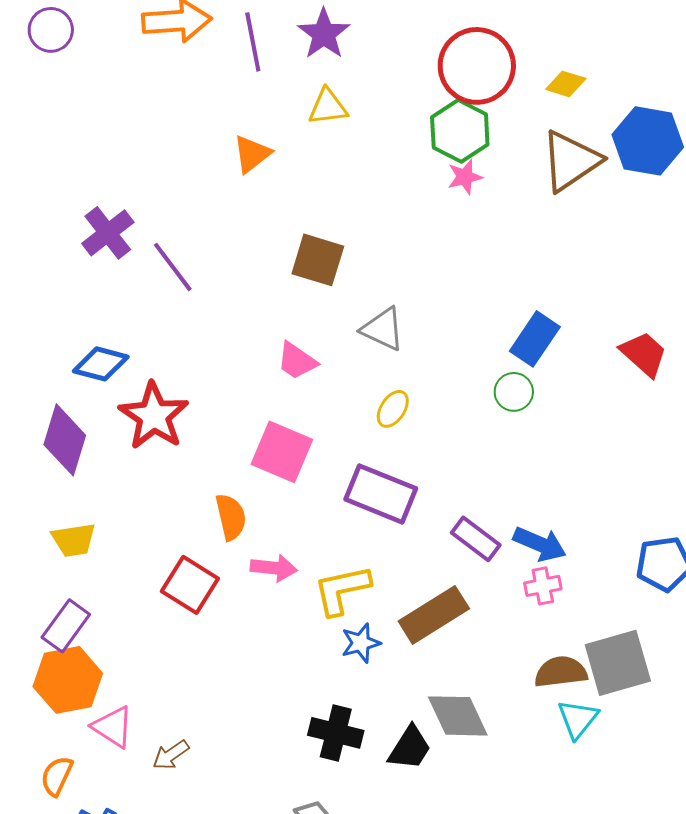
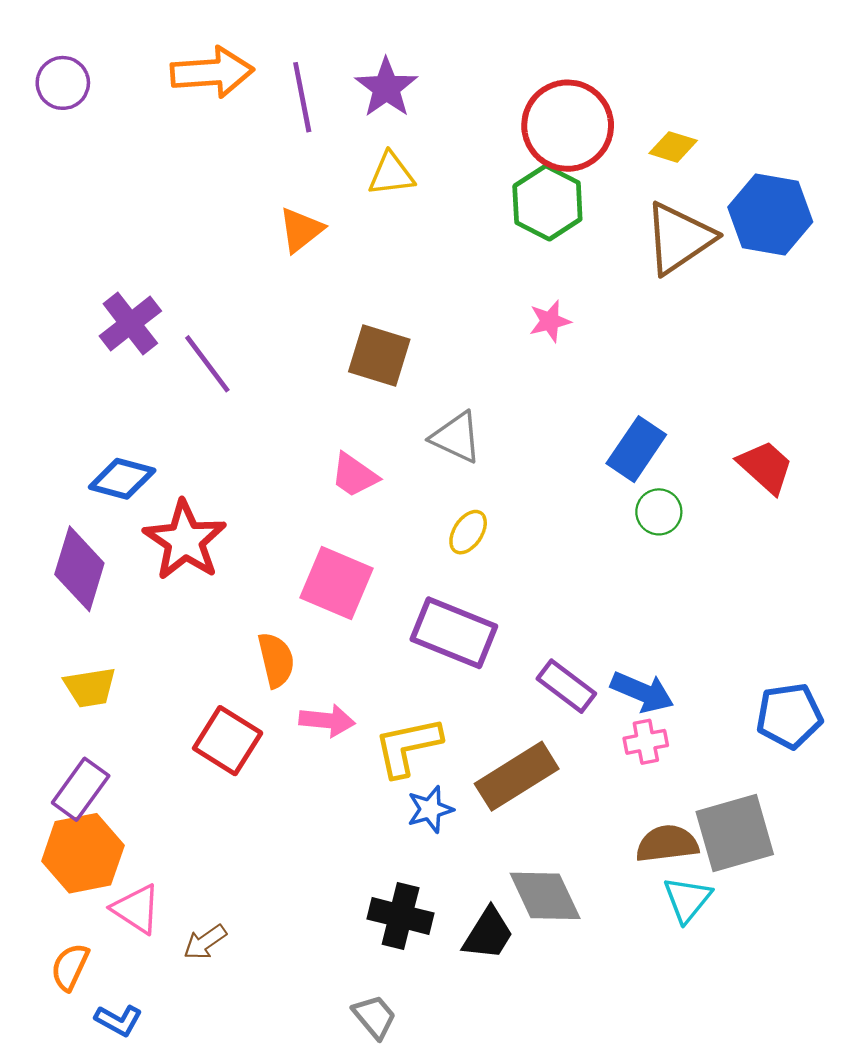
pink star: (465, 177) -> (550, 321), moved
green circle: (514, 392) -> (659, 512), moved

